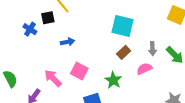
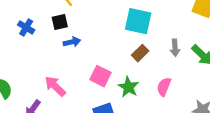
black square: (48, 18) -> (60, 22), moved
pink semicircle: (144, 69) -> (164, 87), moved, turned -42
pink square: (79, 71) -> (100, 76), moved

